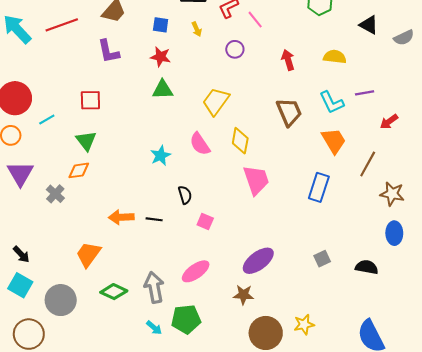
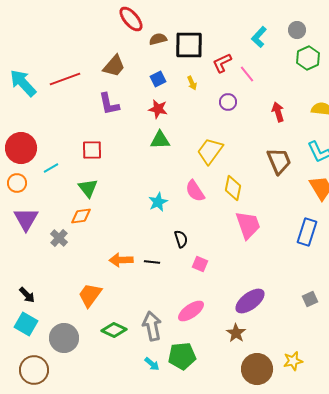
blue square: (161, 25) -> (158, 79), turned -35
brown star: (243, 295) -> (236, 333), turned 30

